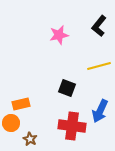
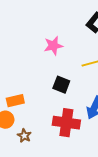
pink star: (59, 35) -> (53, 46), moved

